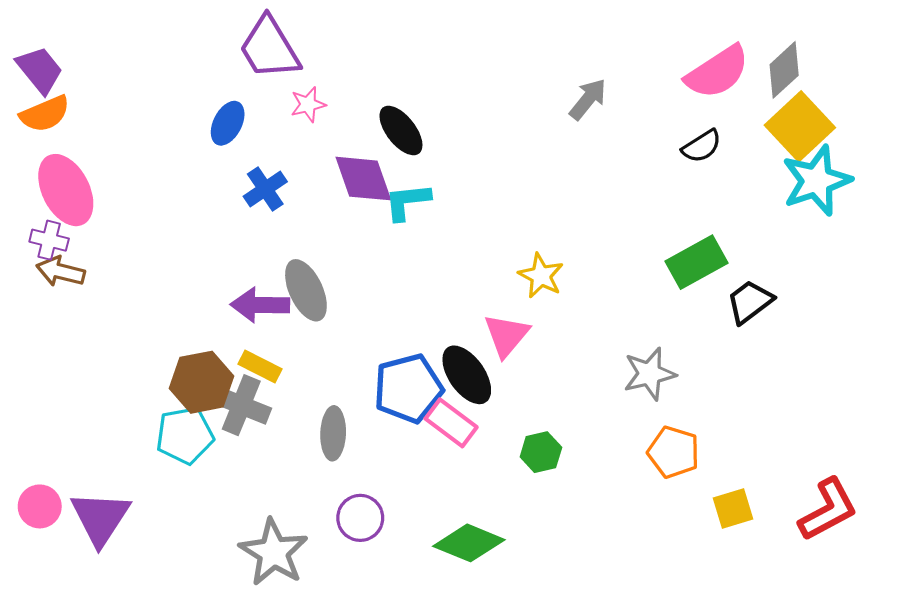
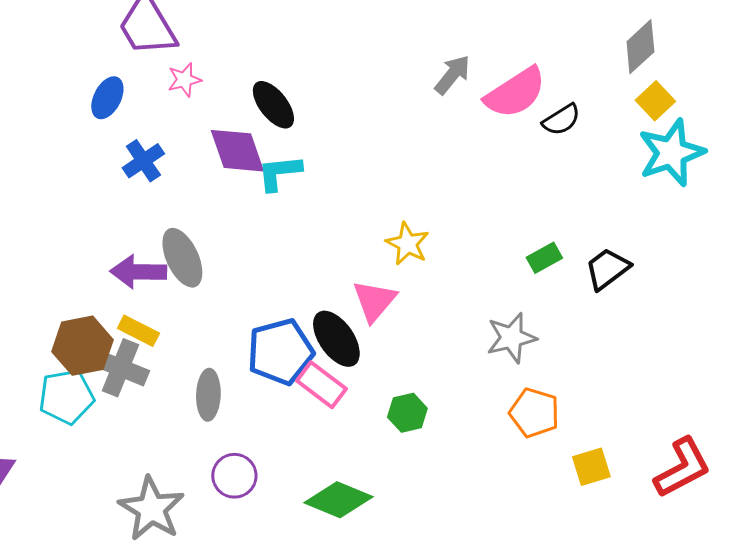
pink semicircle: (717, 72) -> (515, 93), moved
yellow square: (800, 126) -> (655, 101), size x0.6
green rectangle: (696, 262) -> (544, 258), moved, size x0.6

